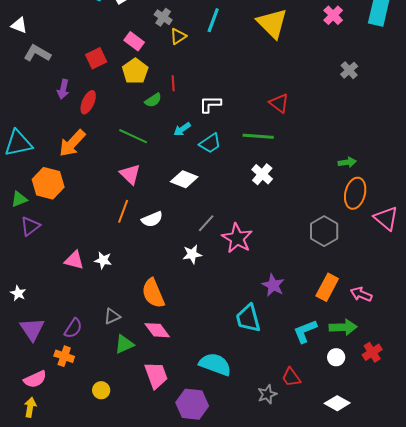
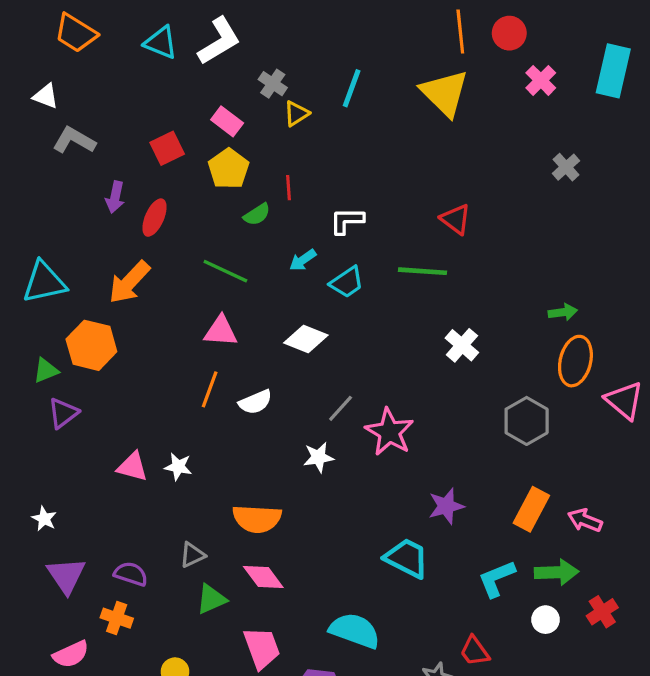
pink triangle: (130, 174) -> (221, 331), turned -40
white cross: (262, 174) -> (462, 345), moved
purple star: (273, 285) -> (446, 506), turned 30
orange semicircle: (153, 293) -> (257, 519), turned -64
cyan trapezoid: (248, 318) -> (407, 558), turned 132
purple semicircle: (73, 328) -> (131, 574), turned -105

